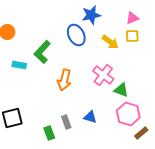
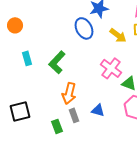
green L-shape: (42, 52) -> (57, 62), moved
cyan rectangle: (19, 65) -> (27, 58), turned 64
orange arrow: (64, 80) -> (69, 93), moved

